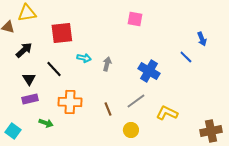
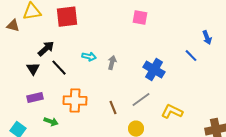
red square: (62, 33) -> (67, 17), moved
black arrow: (24, 50) -> (46, 49), moved
black triangle: (29, 79) -> (33, 69), moved

